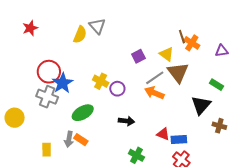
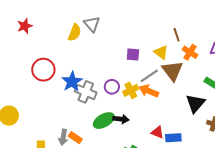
orange cross: (192, 43) -> (190, 52), moved
purple square: (138, 56) -> (133, 54), turned 32
yellow cross: (101, 81) -> (131, 90), moved, turned 35
blue star: (63, 83) -> (72, 82), moved
gray cross: (47, 97) -> (86, 92), moved
green ellipse: (83, 113) -> (104, 121), moved

